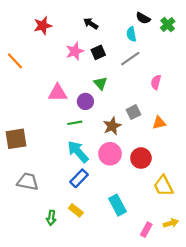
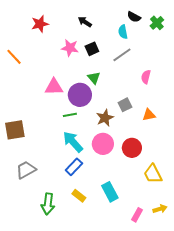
pink star: (75, 51) -> (70, 48), turned 30
purple circle: (85, 101) -> (80, 95), size x1.5
gray trapezoid: (28, 182) -> (26, 170), turned -40
yellow rectangle: (76, 210) -> (79, 196), moved
green arrow: (51, 218) -> (48, 204), size x1.5

